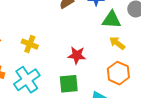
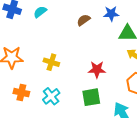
cyan cross: (27, 80) -> (51, 96), size x0.7

